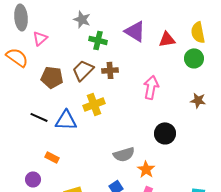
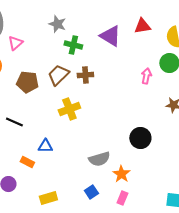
red triangle: (167, 39) -> (142, 26), moved
pink arrow: (151, 87) -> (146, 76), moved, size x0.7
blue triangle: (66, 120) -> (45, 146), moved, size x0.7

